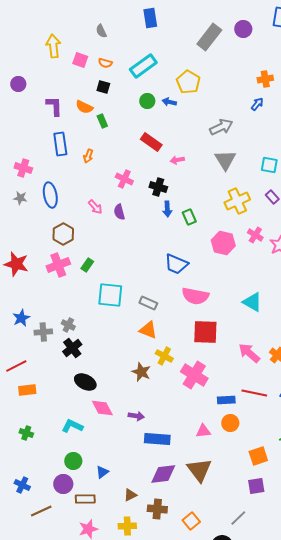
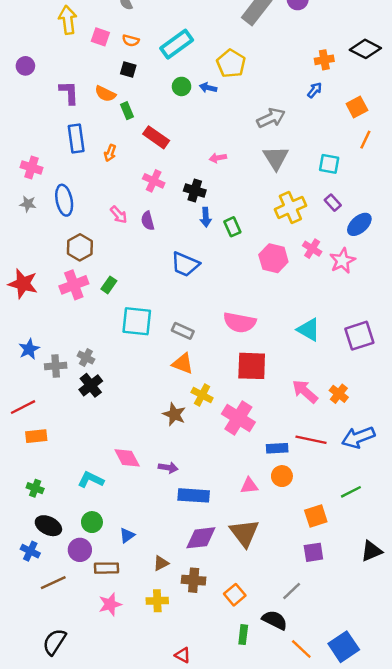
red rectangle: (151, 142) -> (156, 137), moved
blue trapezoid: (176, 264) -> (185, 264), moved
black ellipse: (85, 382) -> (48, 526), moved

